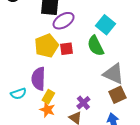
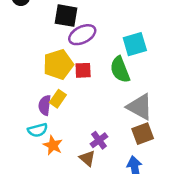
cyan square: (106, 25) -> (135, 44), turned 30
purple semicircle: (38, 79) -> (45, 105), size x0.7
cyan semicircle: (18, 94) -> (38, 130), moved
yellow rectangle: (48, 97) -> (58, 99), moved

